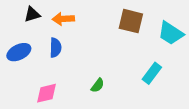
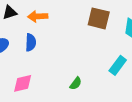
green semicircle: (98, 85) -> (76, 83), moved

